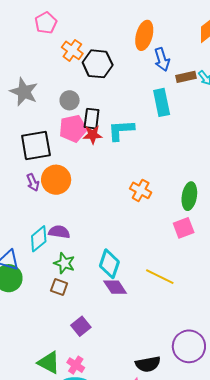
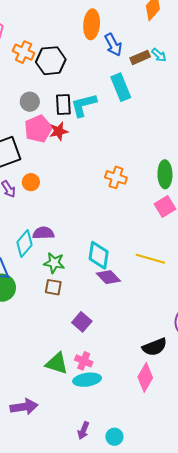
black rectangle: (92, 119) -> (63, 104), moved
cyan L-shape: (121, 130) -> (84, 105), moved
orange circle: (56, 180) -> (31, 182), size x0.6

